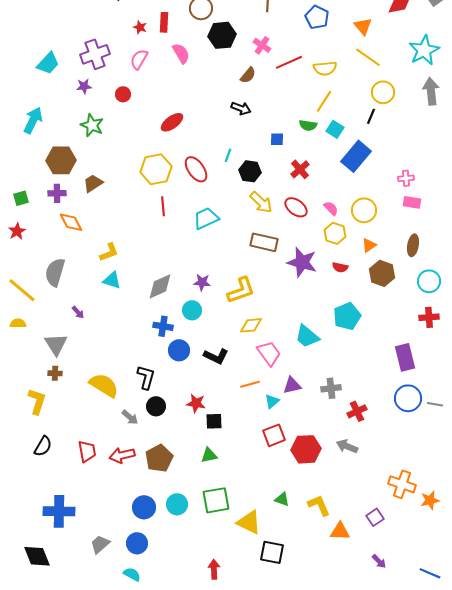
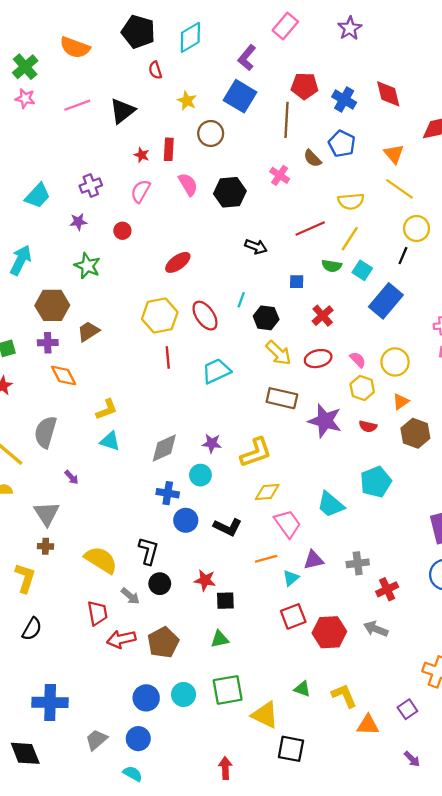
black hexagon: (222, 35) -> (230, 192), moved
purple cross: (95, 54) -> (91, 186), size x0.7
red line: (289, 62) -> (310, 228), moved
brown semicircle: (248, 75) -> (312, 158), moved, turned 96
red ellipse: (296, 207) -> (318, 359), turned -50
red trapezoid: (87, 451) -> (98, 613), moved

